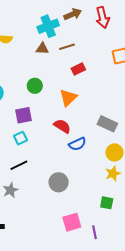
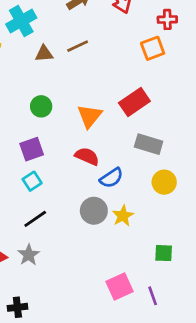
cyan cross: (48, 26) -> (21, 21), moved
red rectangle: (78, 69) -> (134, 102), moved, size x1.5
yellow star: (113, 173) -> (123, 216), moved
gray circle: (59, 182) -> (94, 211), moved

